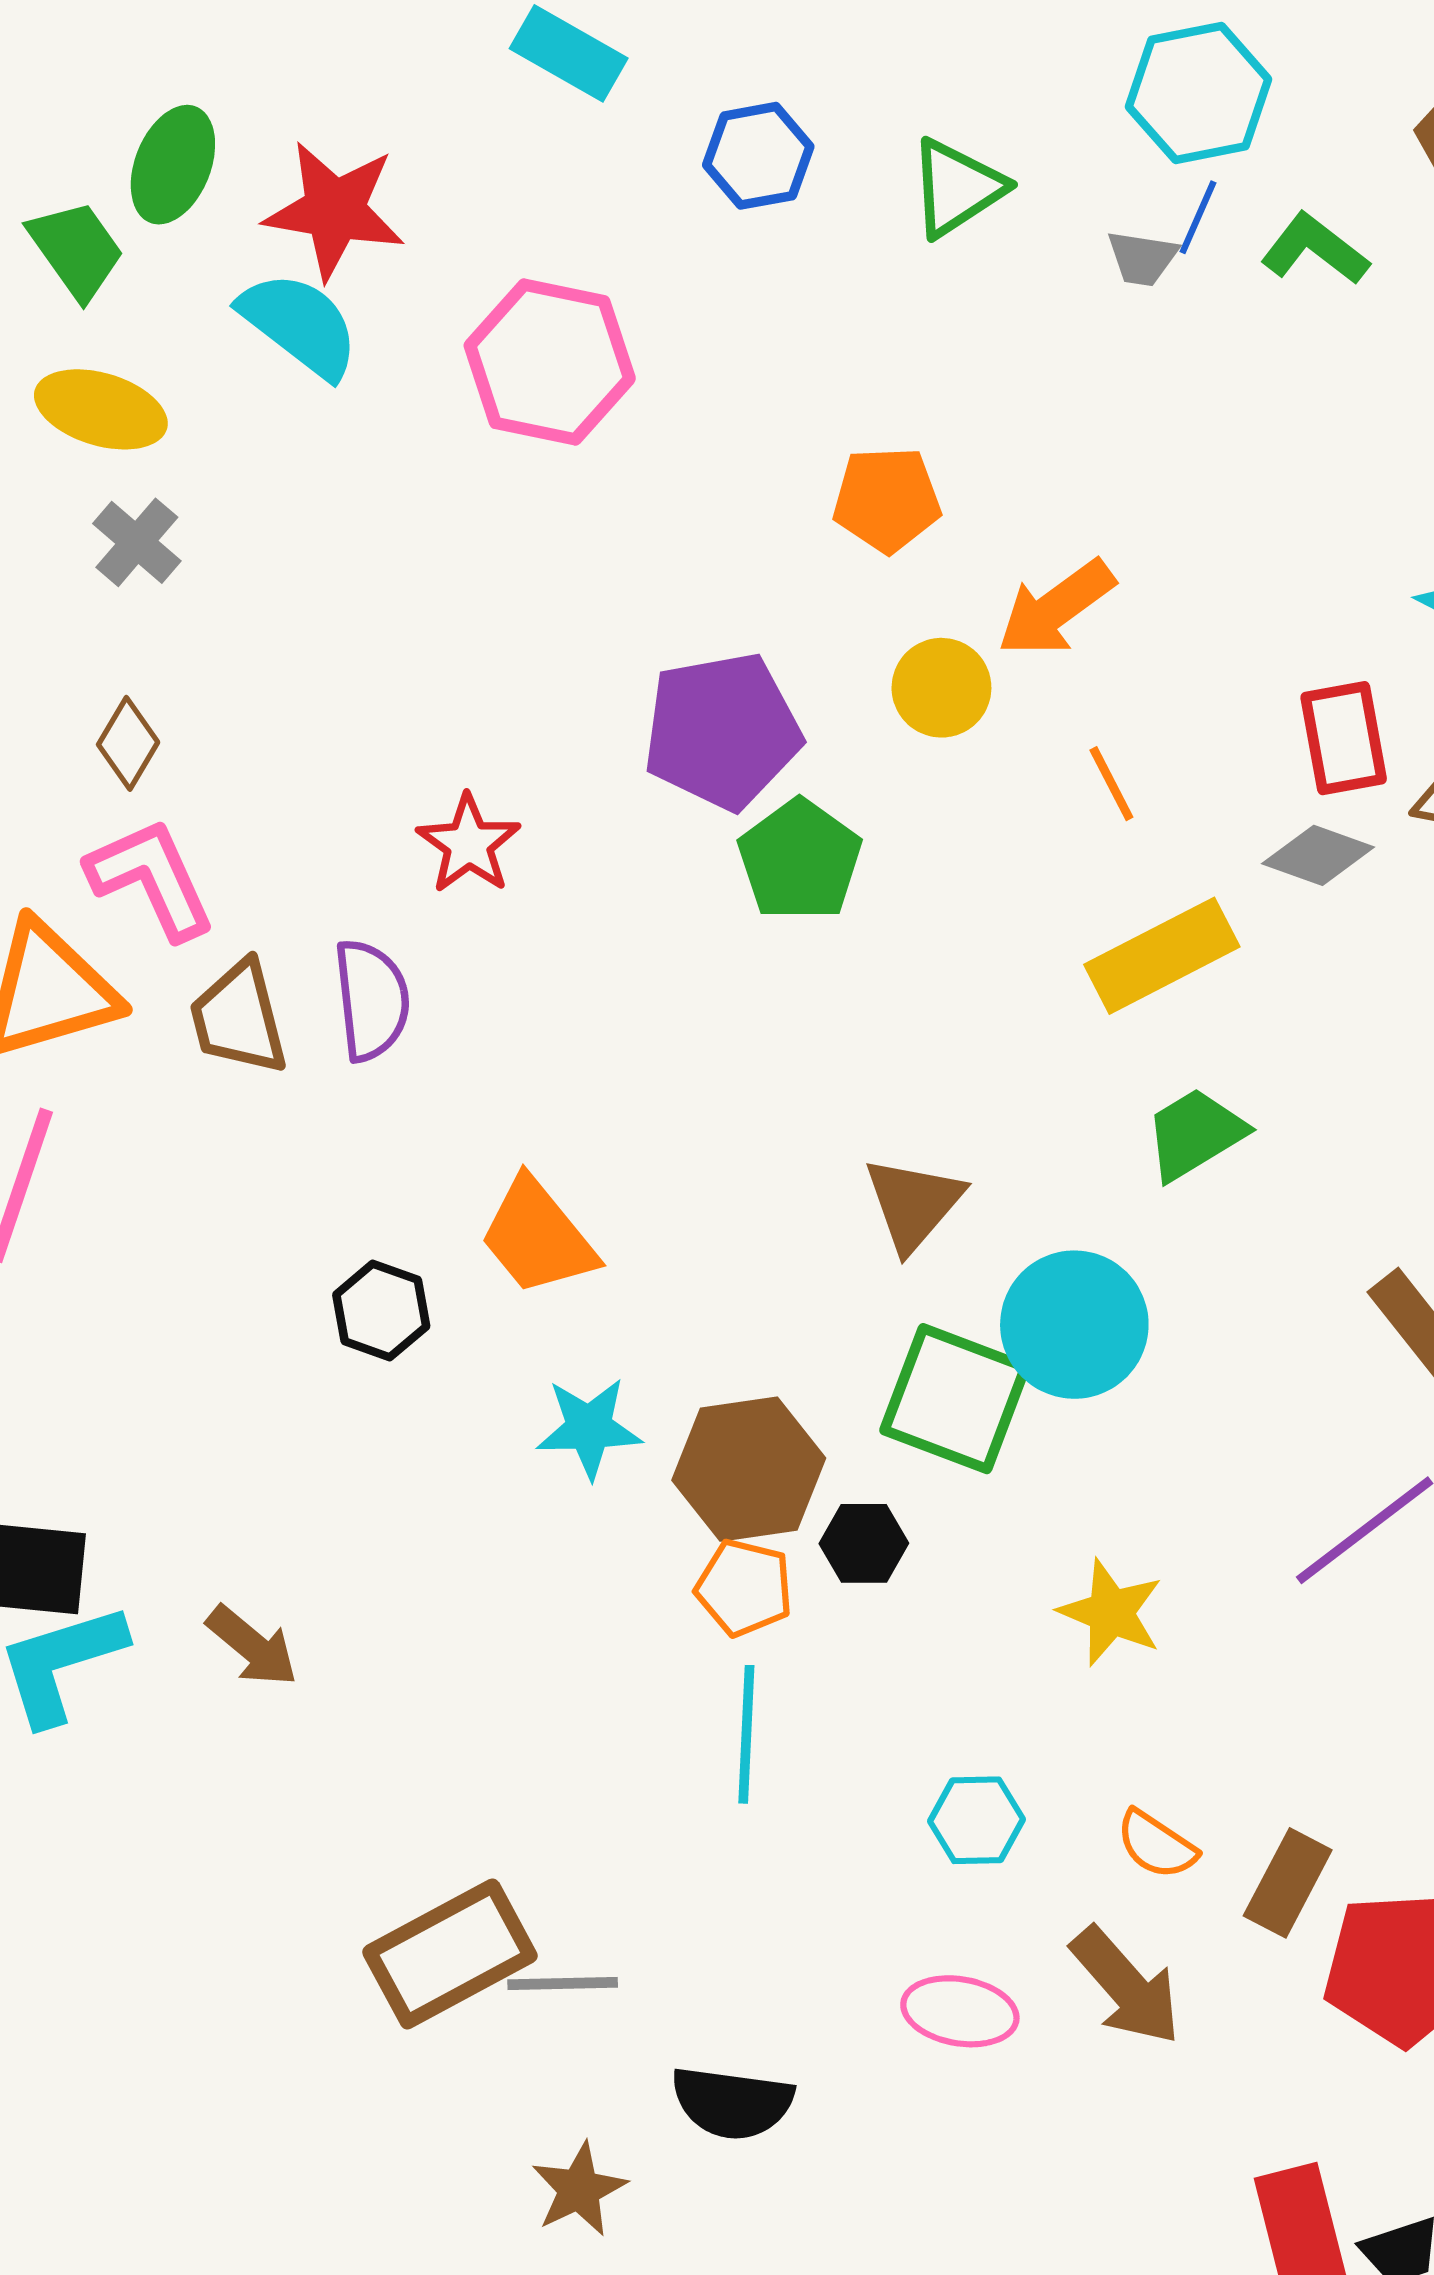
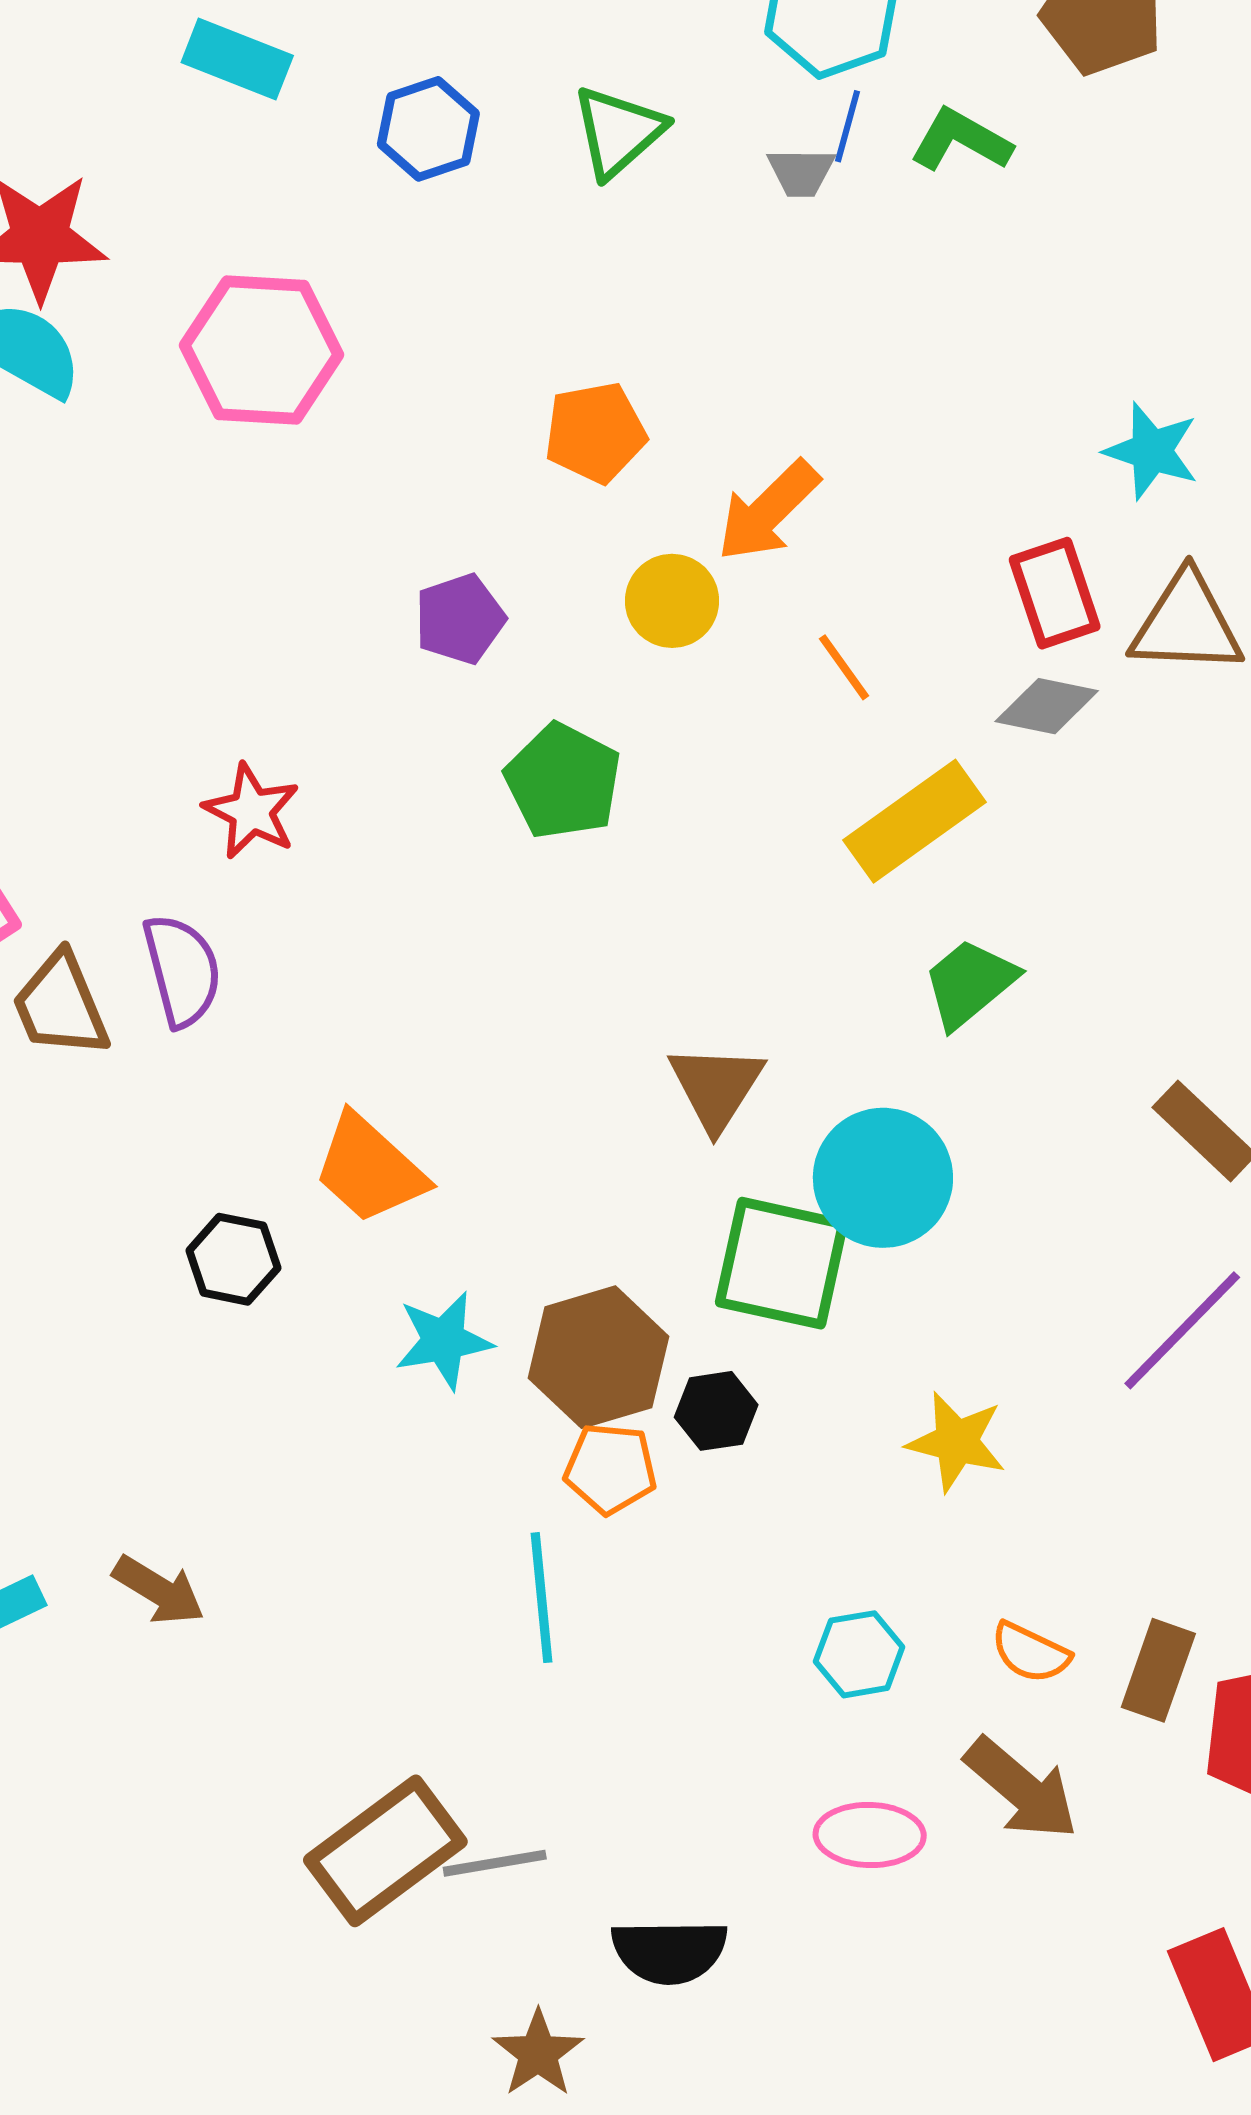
purple pentagon: (722, 731) -> (460, 619), moved, size x0.6
cyan line: (746, 1734) -> (542, 1598), moved

